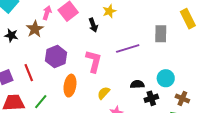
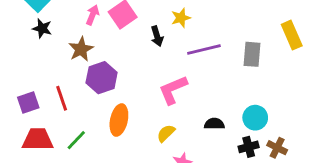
brown star: (35, 29) -> (81, 49), moved
black star: (11, 35) -> (42, 28), moved
purple line: (128, 49) -> (204, 49), moved
pink L-shape: (94, 61) -> (173, 90), moved, turned -130
black cross: (151, 98) -> (249, 147), moved

